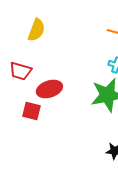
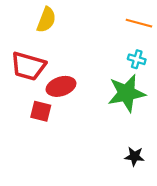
red trapezoid: (20, 71) -> (28, 66), size x1.4

